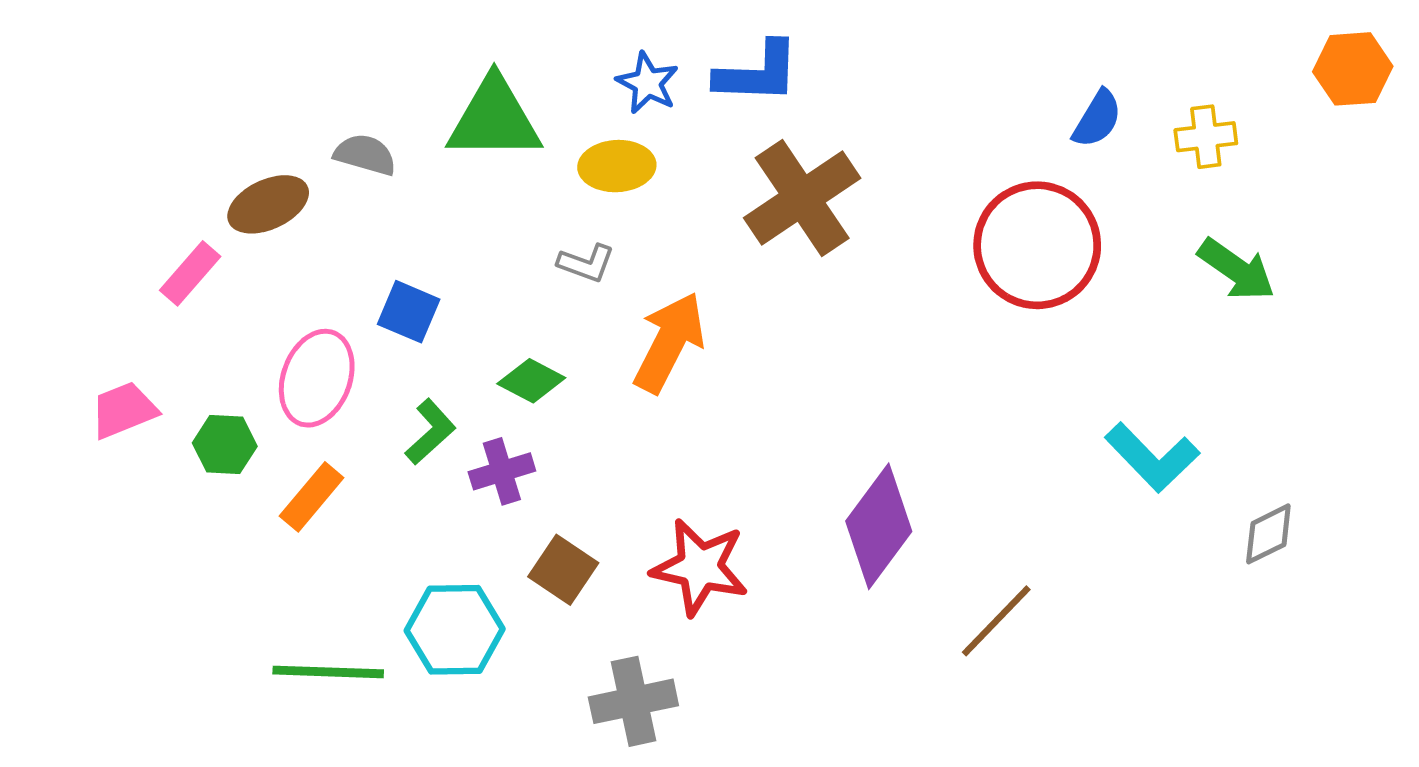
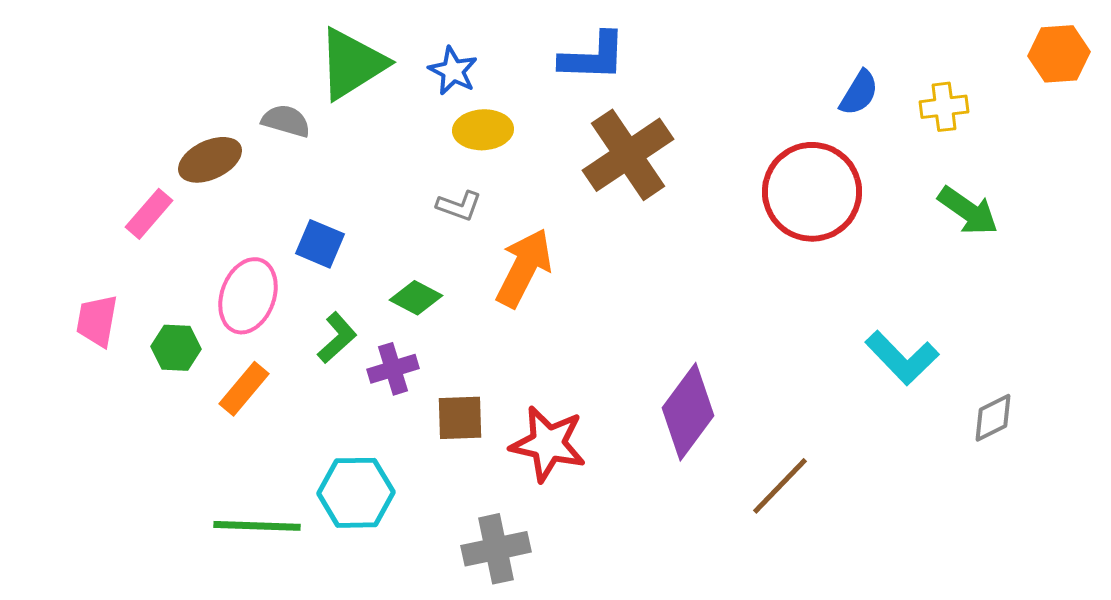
blue star: (648, 83) -> (453, 71), moved
green triangle: (494, 119) -> (352, 64), moved, turned -32
pink trapezoid: (124, 410) -> (97, 321), turned -58
brown square: (563, 570) -> (460, 418), moved, turned -36

